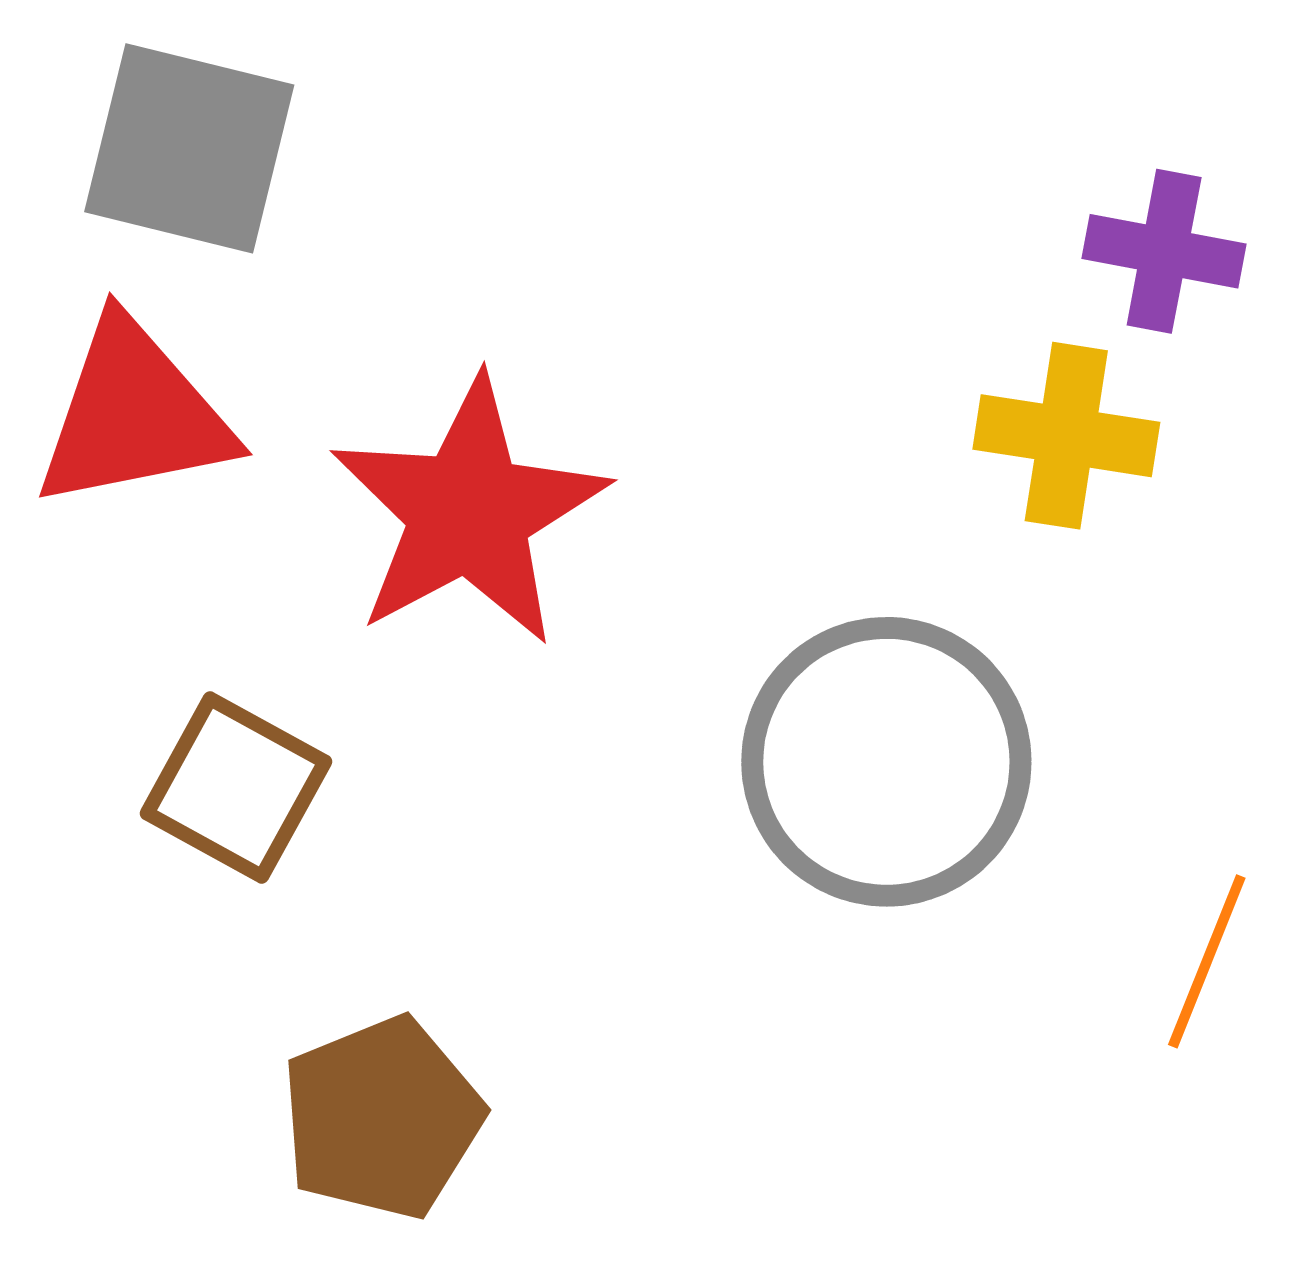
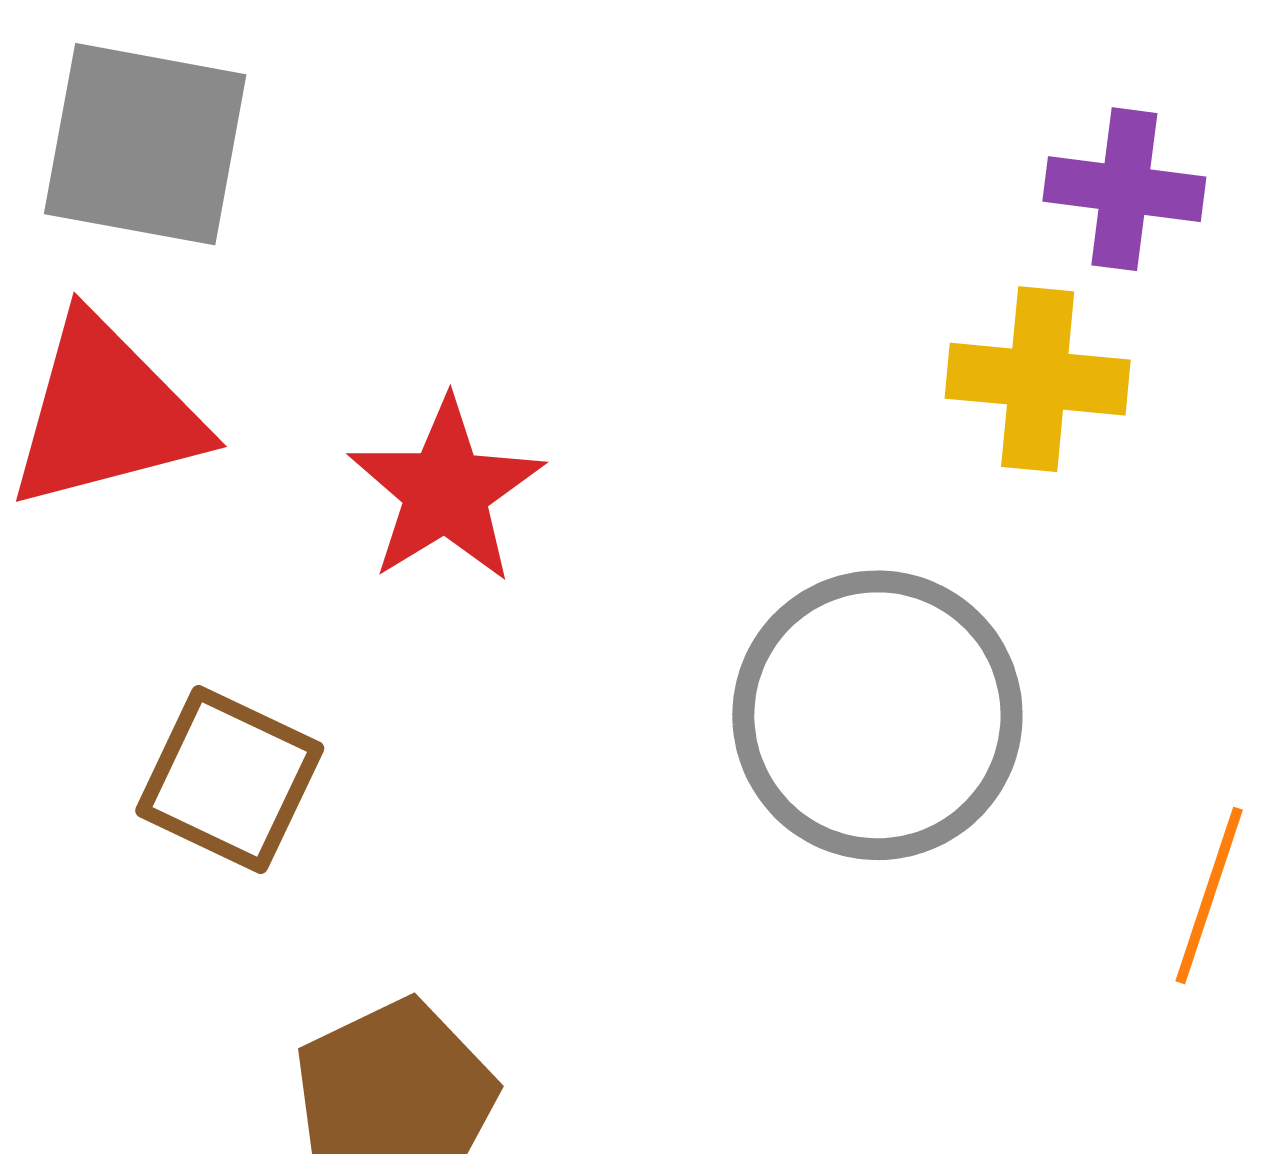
red star: (469, 512) -> (446, 491), size x0.7

